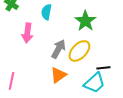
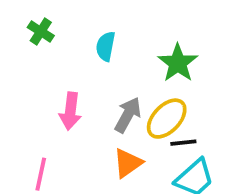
pink arrow: (27, 33) -> (70, 111), moved
black line: (103, 68) -> (183, 143), moved

